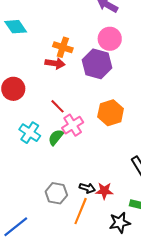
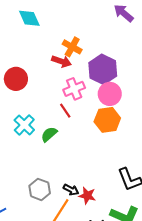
pink circle: (110, 39) -> (110, 94), moved
red line: (57, 106) -> (65, 111), moved
pink cross: (73, 125) -> (74, 89), moved

